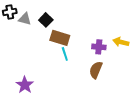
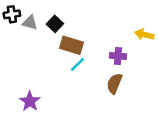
yellow arrow: (121, 42) -> (144, 35), moved
cyan line: (65, 54) -> (77, 64), turned 64

